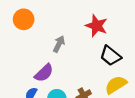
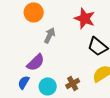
orange circle: (24, 19) -> (34, 12), moved

